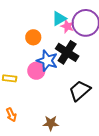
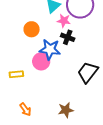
pink star: (67, 26) -> (64, 21), moved
black cross: (67, 52) -> (68, 37), size x0.6

